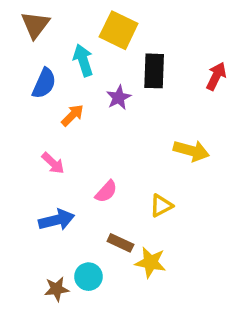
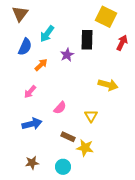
yellow square: (119, 30) -> (106, 17), moved
cyan arrow: (83, 60) -> (47, 34), turned -126
pink arrow: (53, 163) -> (30, 92), turned 88
yellow triangle: (161, 206) -> (91, 116), turned -32
cyan circle: (88, 277) -> (63, 167), moved

